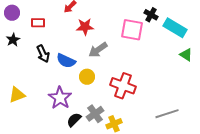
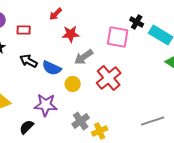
black arrow: (43, 54) -> (29, 61), turned 144
red cross: (123, 86) -> (109, 78), moved, turned 30
purple star: (60, 98) -> (46, 105), turned -30
black semicircle: (74, 120) -> (27, 127), moved

